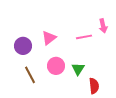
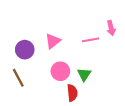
brown line: (30, 75) -> (18, 78), moved
red semicircle: (94, 86) -> (72, 93), moved

